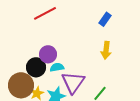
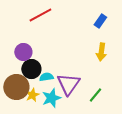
purple circle: (48, 54) -> (23, 52), moved
cyan semicircle: (57, 67) -> (46, 77), moved

